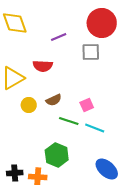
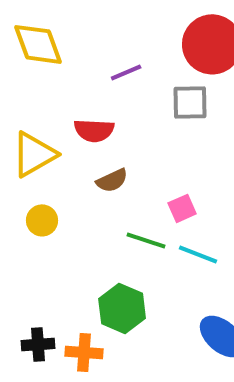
brown semicircle: (54, 100) -> (112, 180), moved
yellow circle: (29, 105) -> (42, 220), moved

